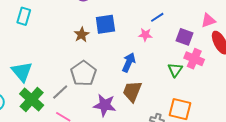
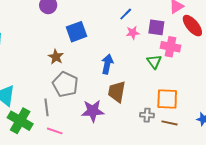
brown star: (82, 35) -> (56, 57), moved
pink star: (145, 35) -> (133, 33), moved
gray line: (60, 92) -> (46, 107), turned -42

